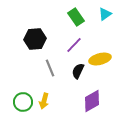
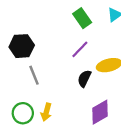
black hexagon: (35, 39) -> (22, 46), moved
gray line: (50, 68) -> (34, 75), moved

